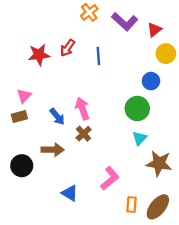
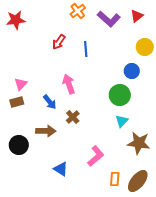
red triangle: (154, 30) -> (137, 16), moved
red star: (39, 55) -> (16, 20), moved
pink arrow: (82, 108) -> (69, 84), moved

